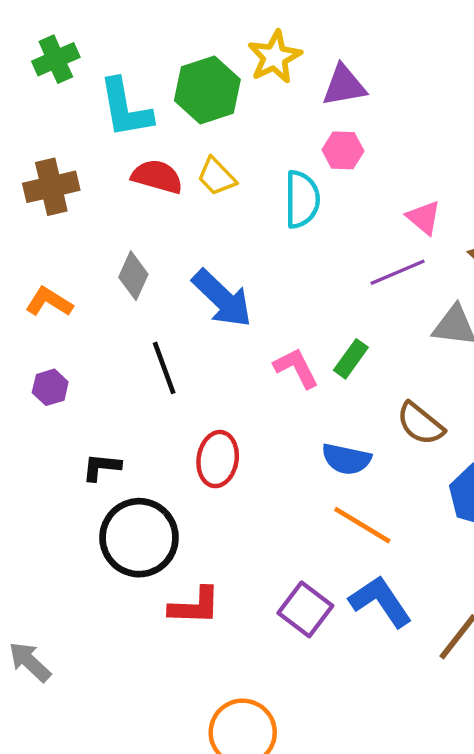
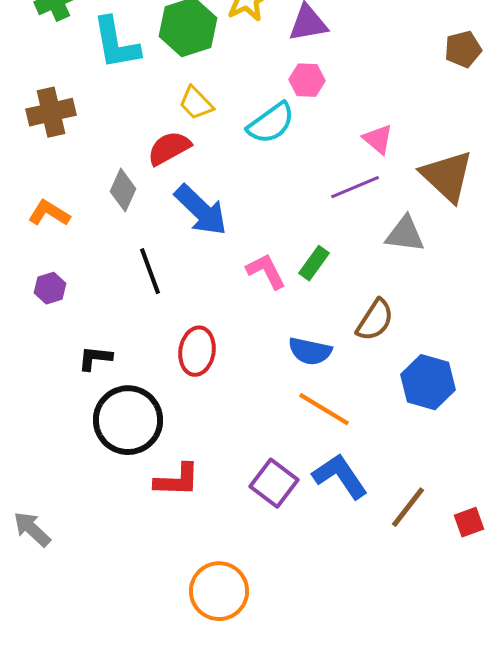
red semicircle: (157, 177) -> (169, 148), moved, turned -45
cyan semicircle: (302, 199) -> (271, 123), turned 54
brown semicircle: (420, 424) -> (375, 320), turned -96

